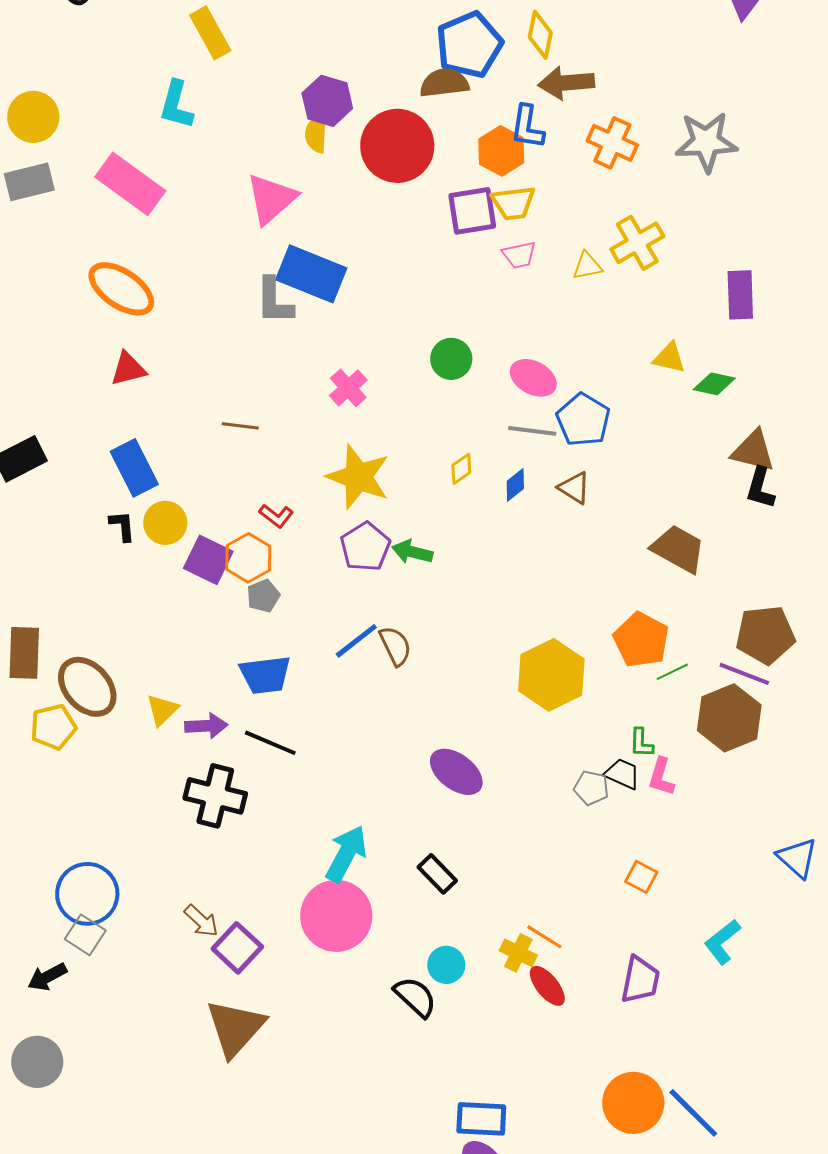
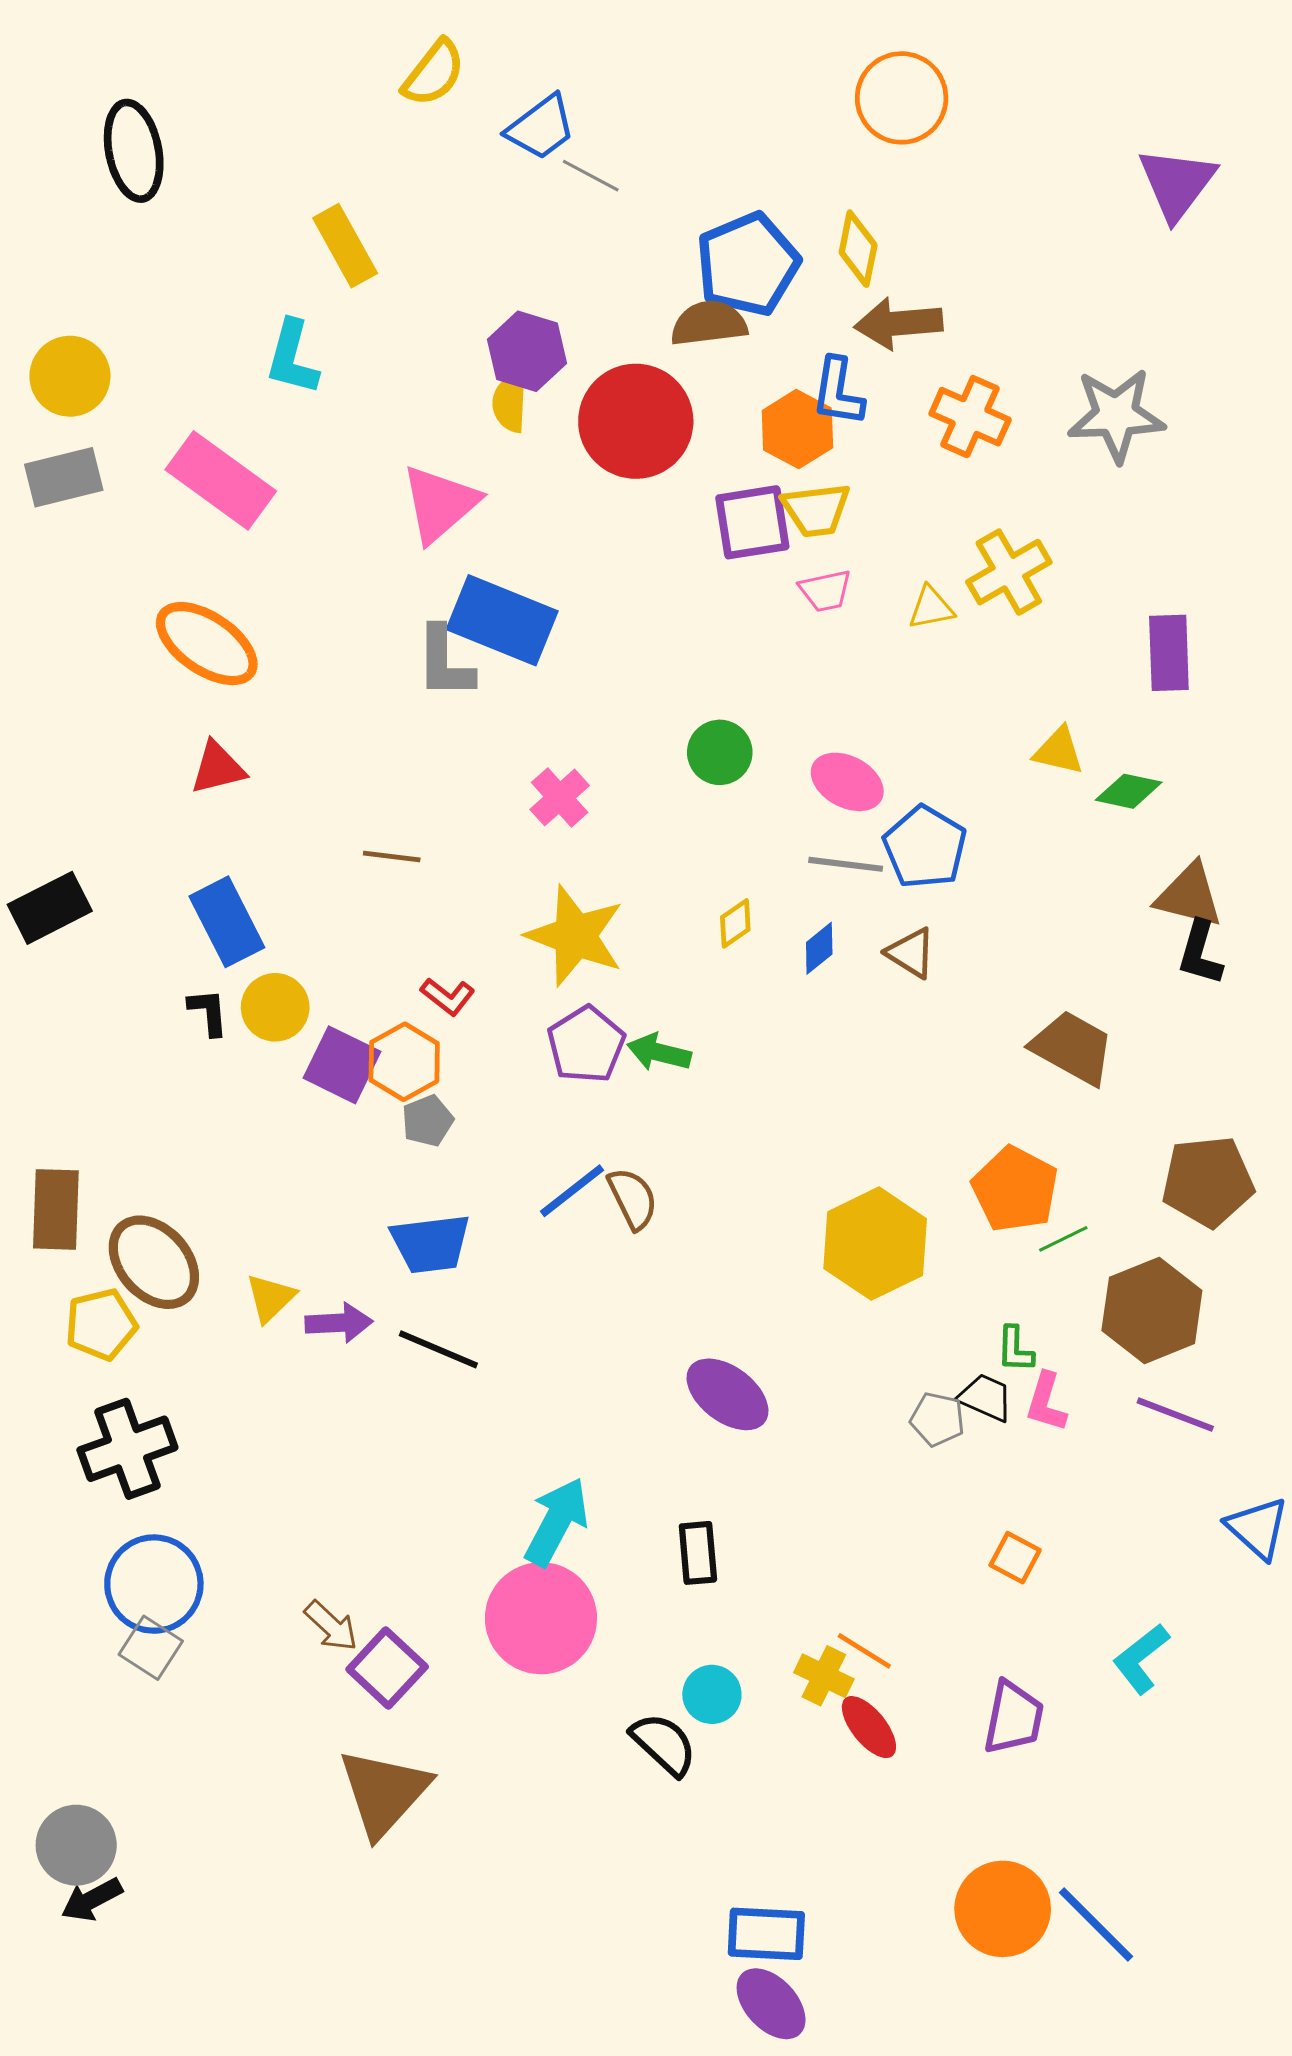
purple line: (744, 674) -> (1175, 1415), moved
black cross: (215, 796) -> (127, 1449), moved, turned -34
black rectangle: (437, 874) -> (698, 1553), turned 39
black arrow: (47, 977) -> (92, 1900), moved

